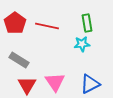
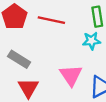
pink triangle: (55, 82) -> (71, 75), moved

